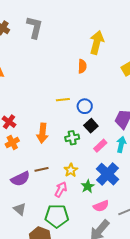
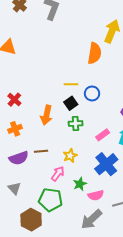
orange semicircle: (82, 66) -> (95, 53), size x1.5
black square: (91, 126) -> (71, 103), moved
orange cross: (12, 143) -> (15, 129), moved
green star: (88, 186) -> (80, 184), moved

